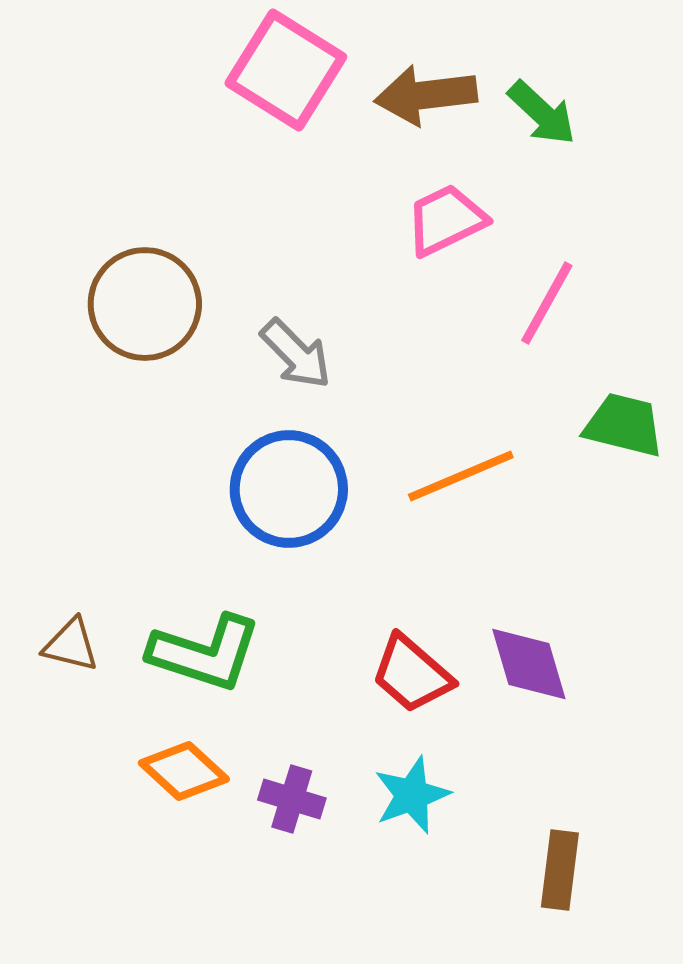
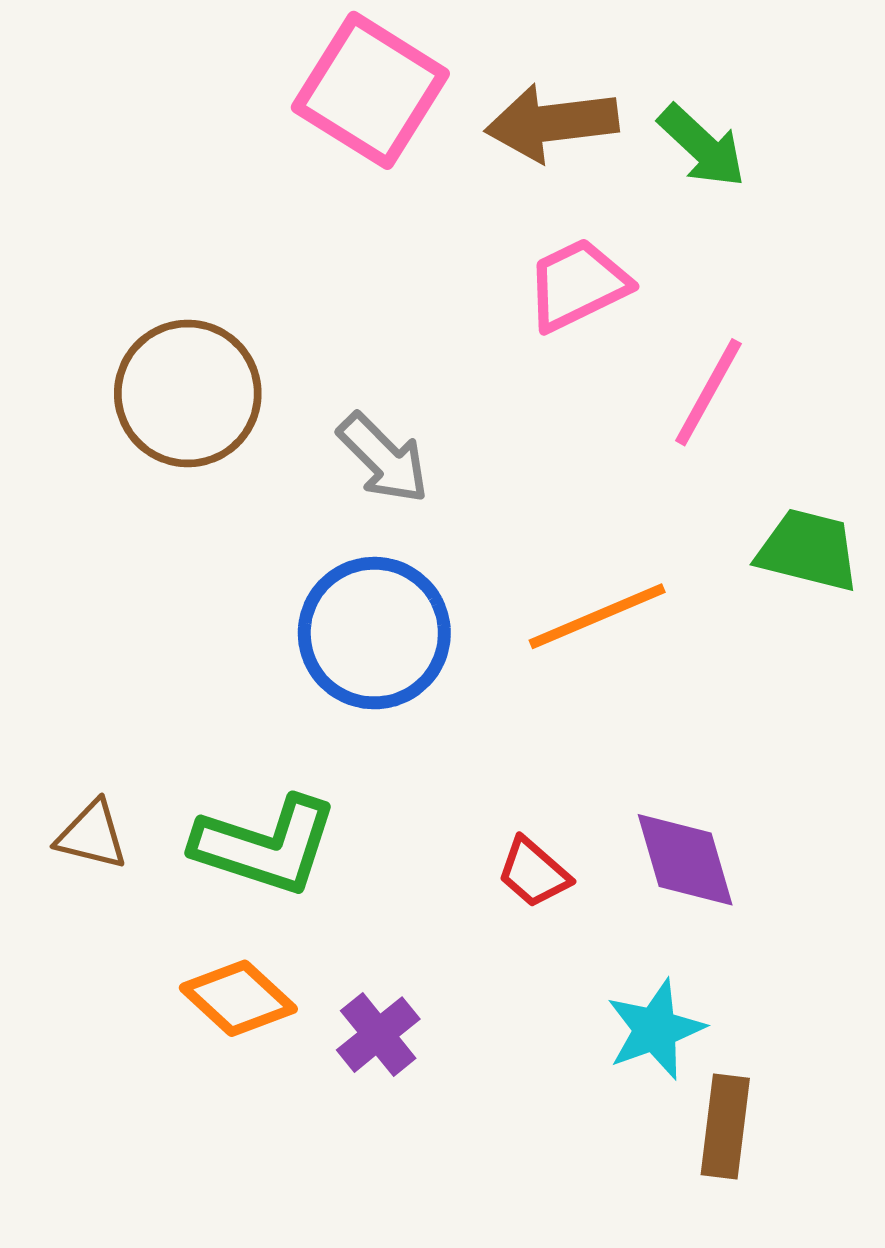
red trapezoid: (412, 674) -> (534, 873), size x0.7
cyan star: (412, 795) -> (655, 1029), moved
purple cross: (292, 799) -> (378, 1035), turned 34

